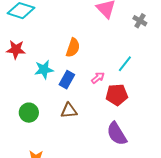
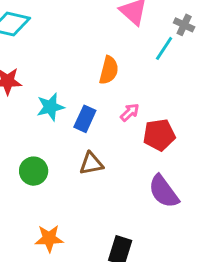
orange semicircle: (73, 48) -> (109, 70), moved
cyan line: (125, 64) -> (164, 48), moved

